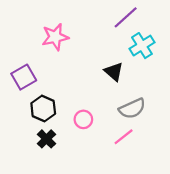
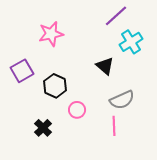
black hexagon: (43, 109) -> (55, 86), moved
pink line: (124, 137) -> (114, 126), turned -54

